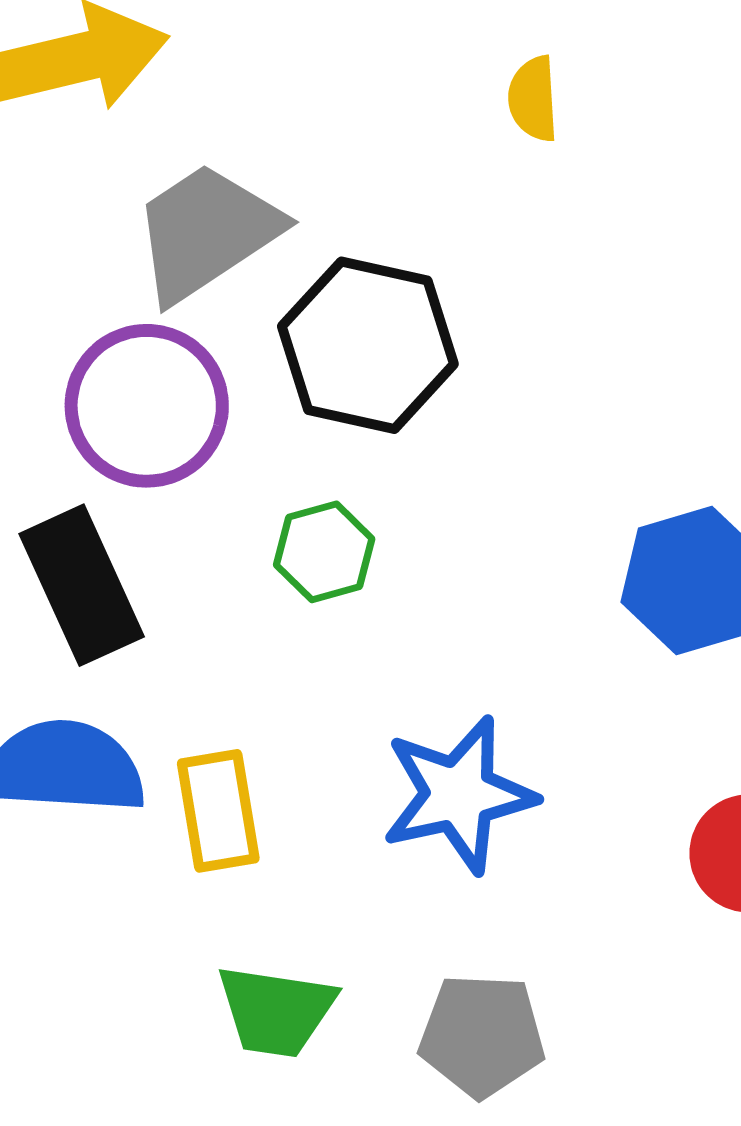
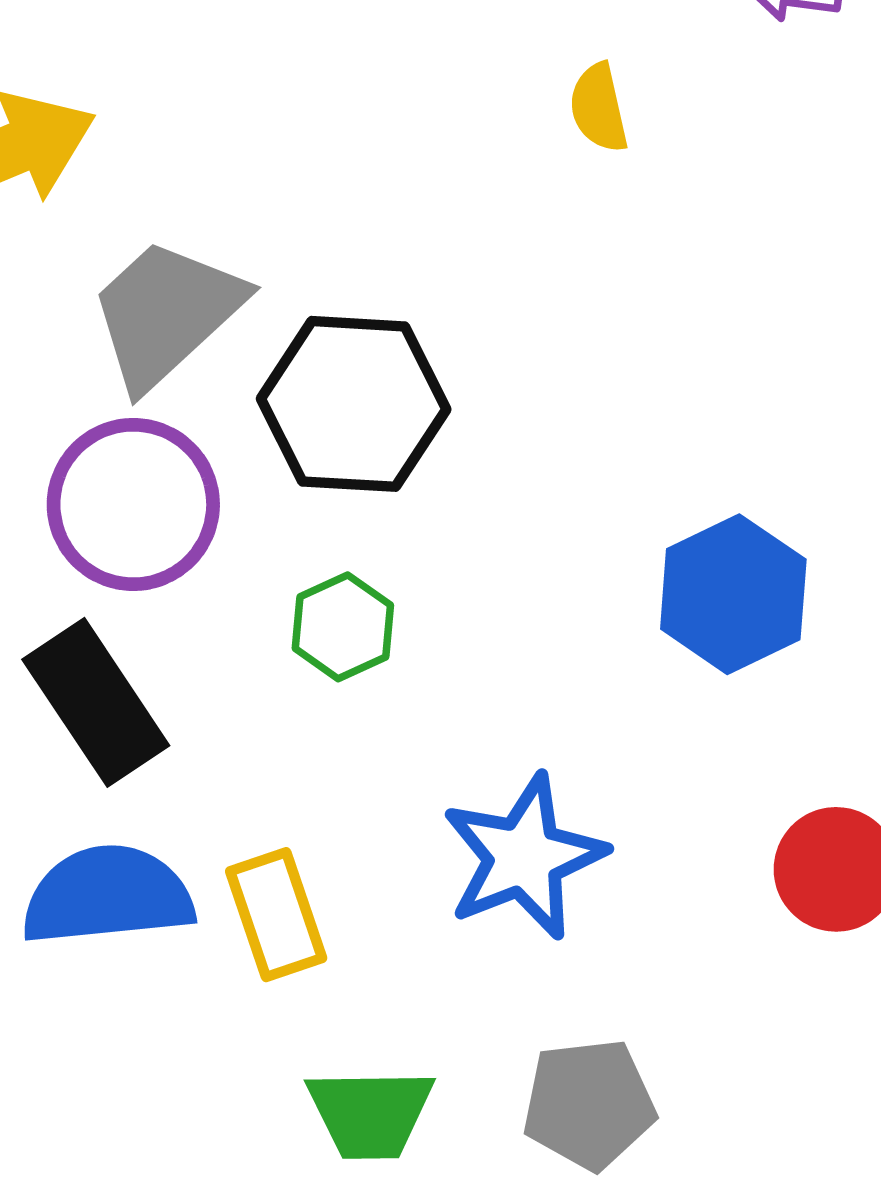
yellow semicircle: (533, 99) -> (599, 108), moved

